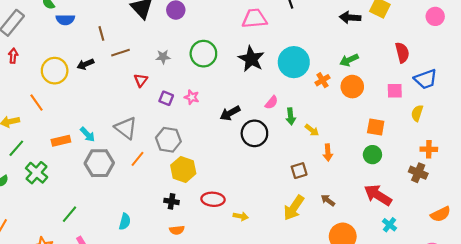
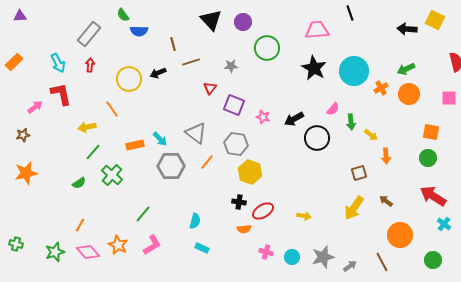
green circle: (203, 54) -> (267, 48), moved
pink star: (192, 97) -> (263, 117), moved
purple square: (166, 98) -> (234, 105), size x1.5
red ellipse: (213, 199) -> (263, 211), moved, turned -35

